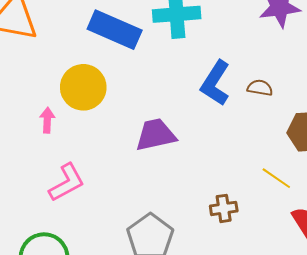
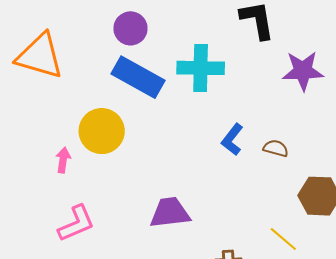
blue L-shape: (215, 83) -> (232, 139), size x0.7
purple trapezoid: (156, 135) -> (170, 213), moved

